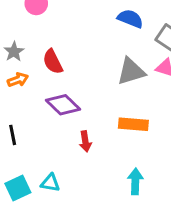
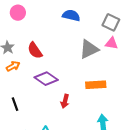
blue semicircle: (130, 19) -> (71, 15), moved
red arrow: (85, 141) -> (65, 101), turned 32

